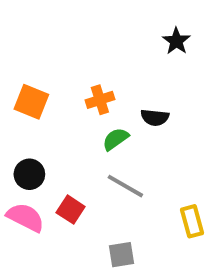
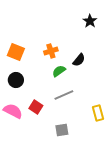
black semicircle: (155, 117) -> (79, 60), turned -56
black circle: (29, 174) -> (16, 80), moved
gray line: (125, 186) -> (64, 95), turned -54

